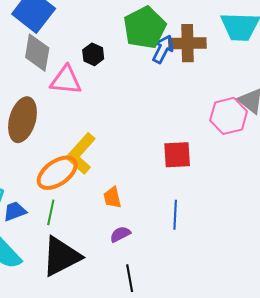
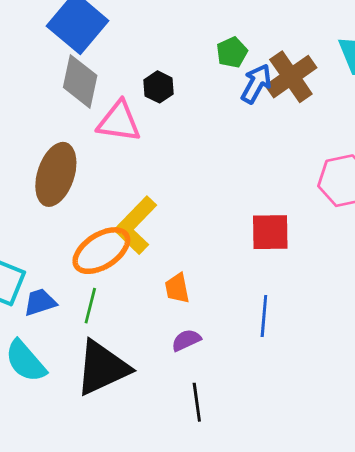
green pentagon: (145, 28) -> (232, 52), size x0.5
brown cross: (187, 43) -> (291, 77), turned -36

